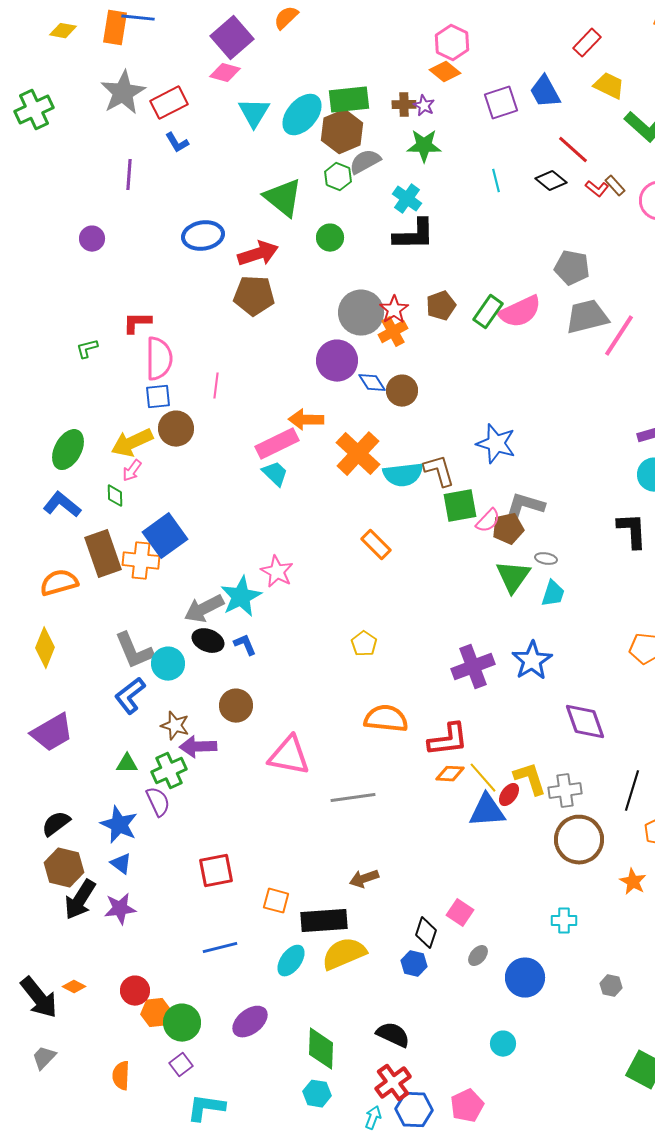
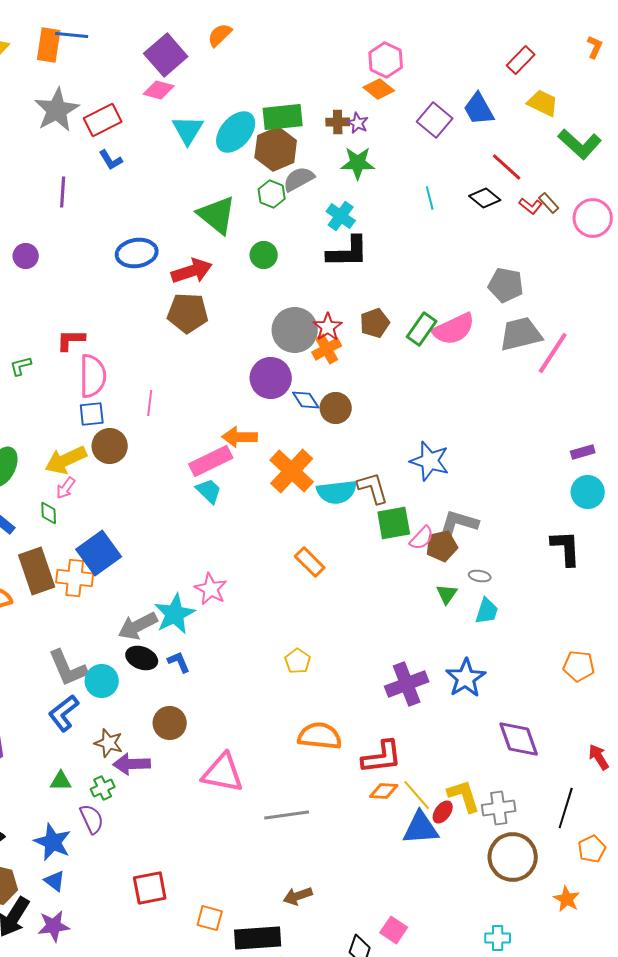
purple square: (501, 103) -> (435, 120), turned -32
green triangle: (513, 577) -> (447, 594), size x0.6
green cross: (169, 771) -> (103, 788), size x0.7

